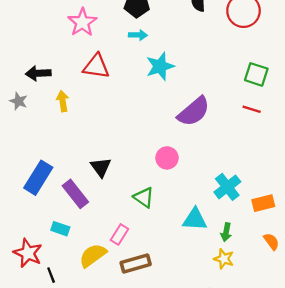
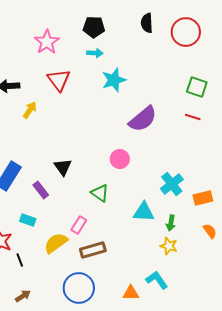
red triangle: (96, 66) -> (59, 80), turned 45
yellow arrow: (63, 101) -> (30, 110), turned 42
purple rectangle: (75, 194) -> (41, 190), size x0.7

